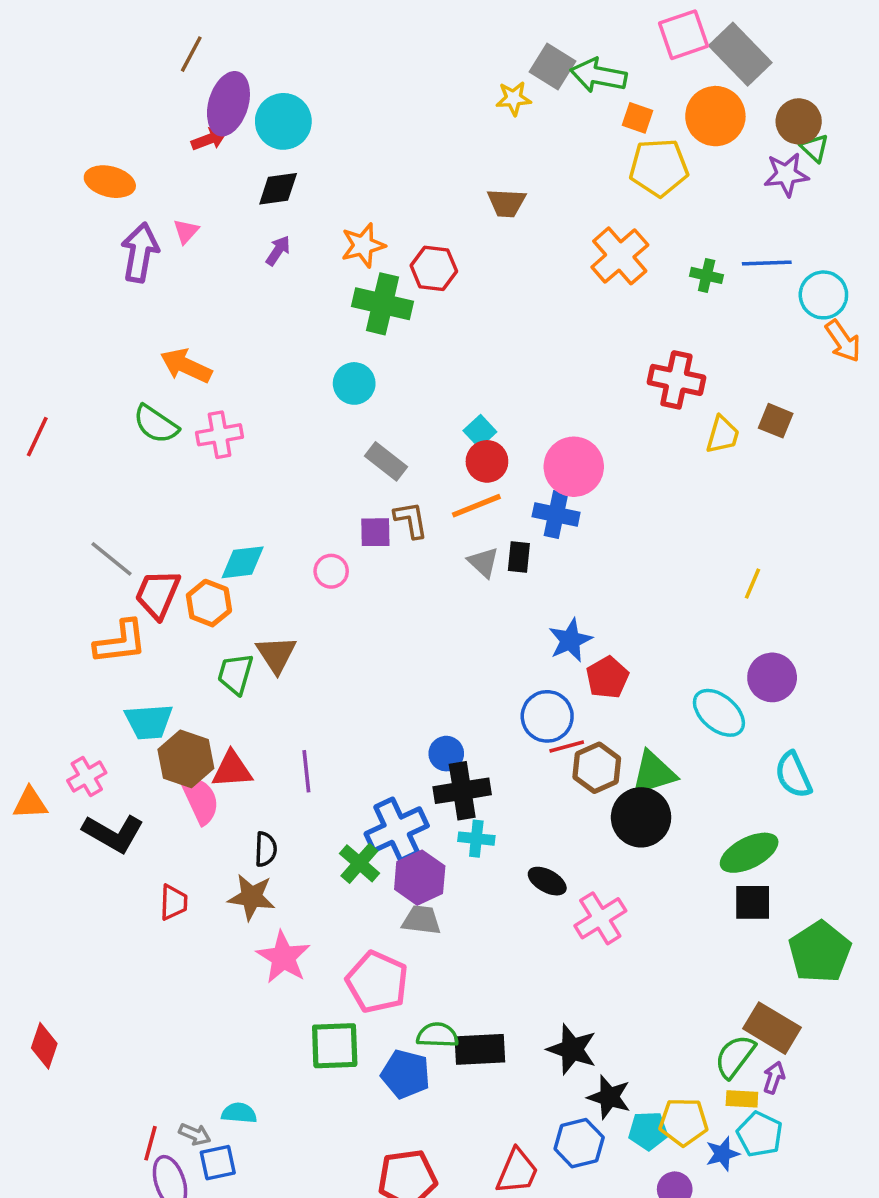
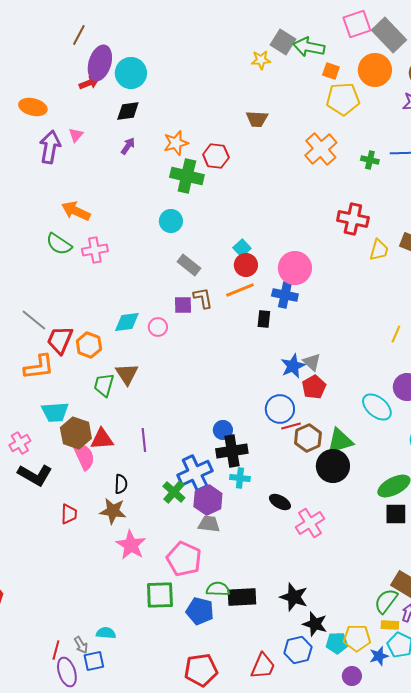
cyan diamond: (243, 562) -> (127, 322), moved
gray triangle: (483, 562) -> (312, 362), moved
gray arrow: (195, 1134) -> (81, 645), turned 36

